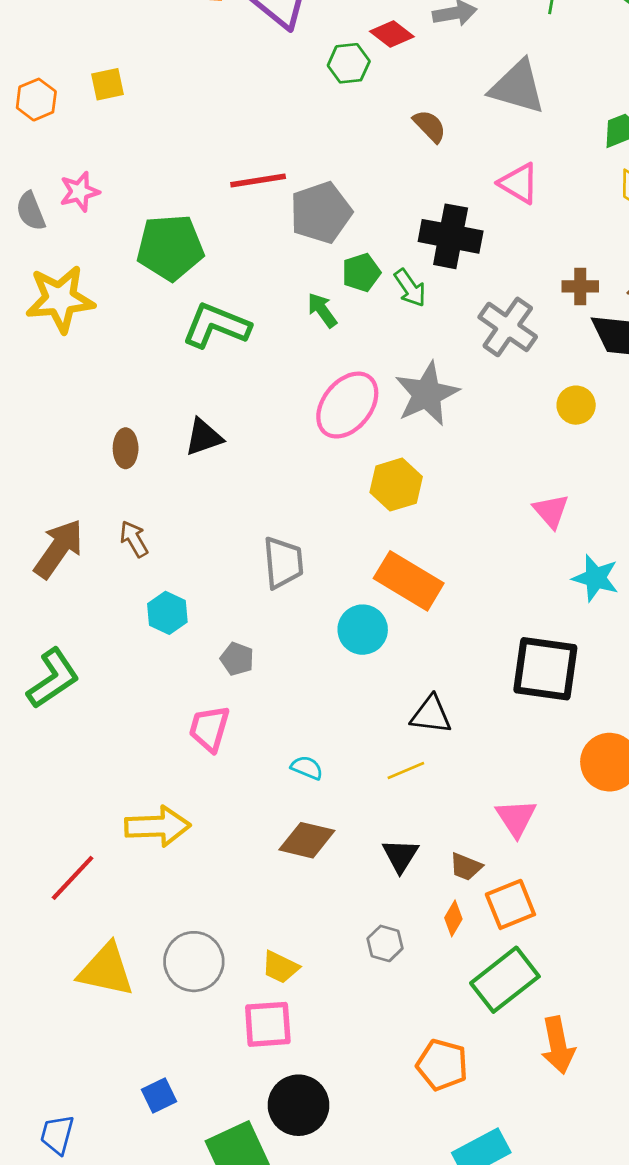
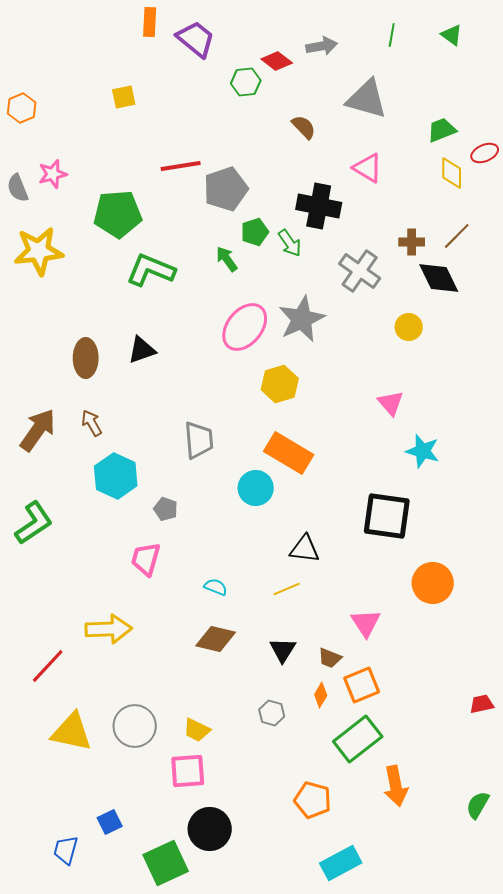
yellow square: (107, 84) -> (124, 97), moved
brown ellipse: (126, 448) -> (86, 358), size x1.4
cyan hexagon: (167, 613) -> (116, 476), size x1.5
blue trapezoid: (57, 1135) -> (66, 850), moved

